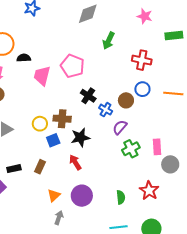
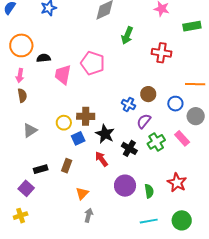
blue circle: (142, 89) -> (175, 104), moved
black cross: (88, 96) -> (129, 148), moved
black star: (80, 137) -> (105, 134), turned -30
pink rectangle: (157, 147) -> (182, 138), turned -35
gray circle: (170, 164) -> (196, 116), moved
purple circle: (82, 196) -> (125, 186), moved

